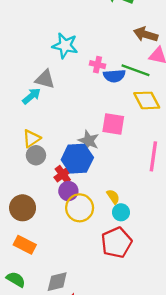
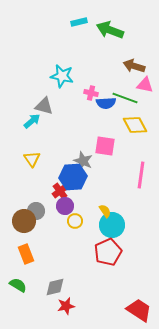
yellow triangle: (31, 138) -> (32, 159), turned -30
gray circle: (36, 155) -> (36, 211), moved
yellow circle: (80, 208) -> (75, 221), size x0.6
cyan circle: (121, 212) -> (112, 225), size x1.6
orange rectangle: (25, 245) -> (26, 254), turned 42

